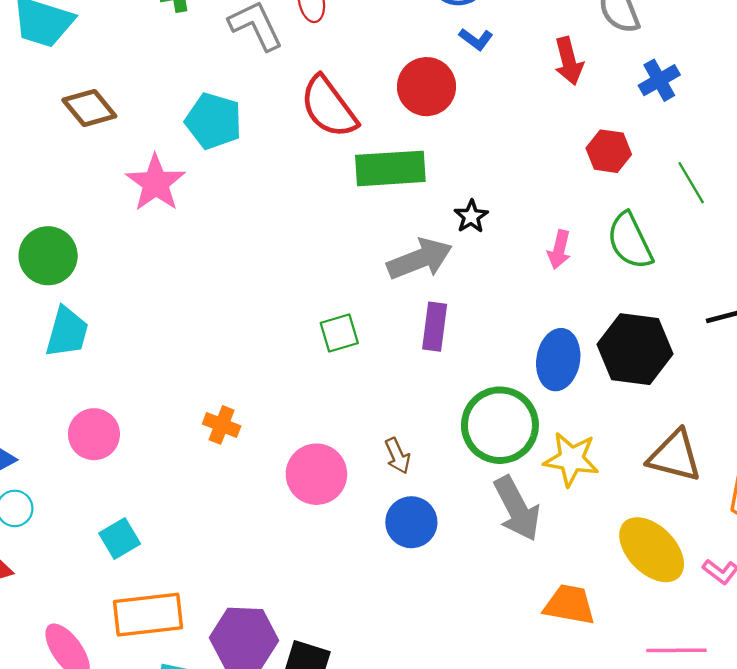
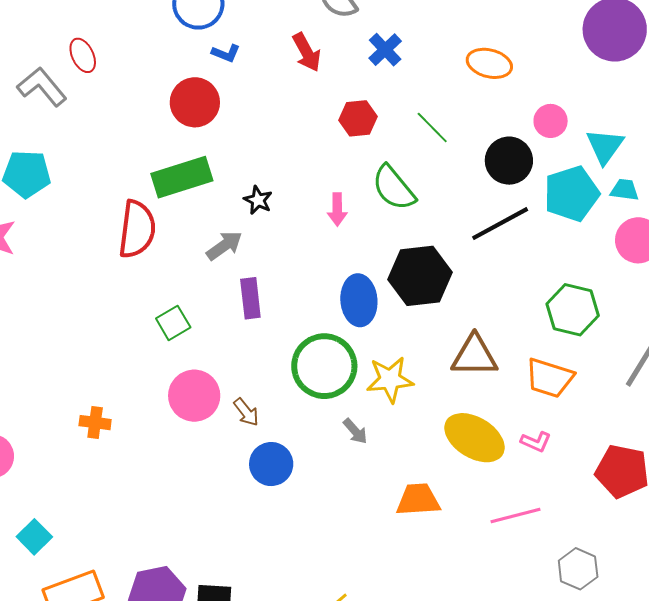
red semicircle: (329, 107) -> (137, 229), moved, turned -122
gray arrow: (420, 259) -> (224, 246), size x0.7
pink circle: (316, 474) -> (194, 396), moved
gray arrow: (517, 509) -> (355, 431), size x0.5

